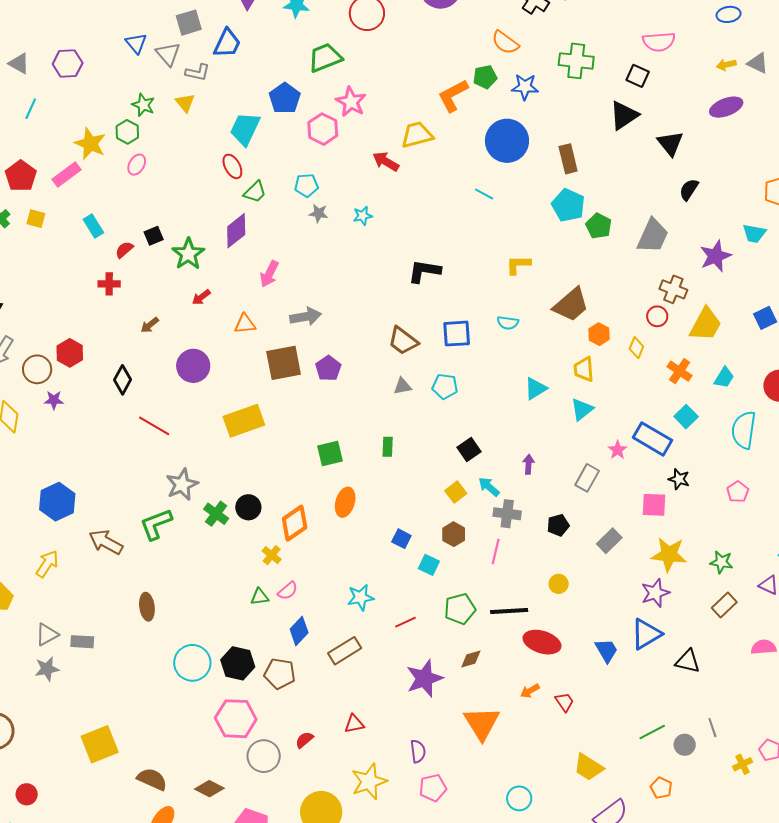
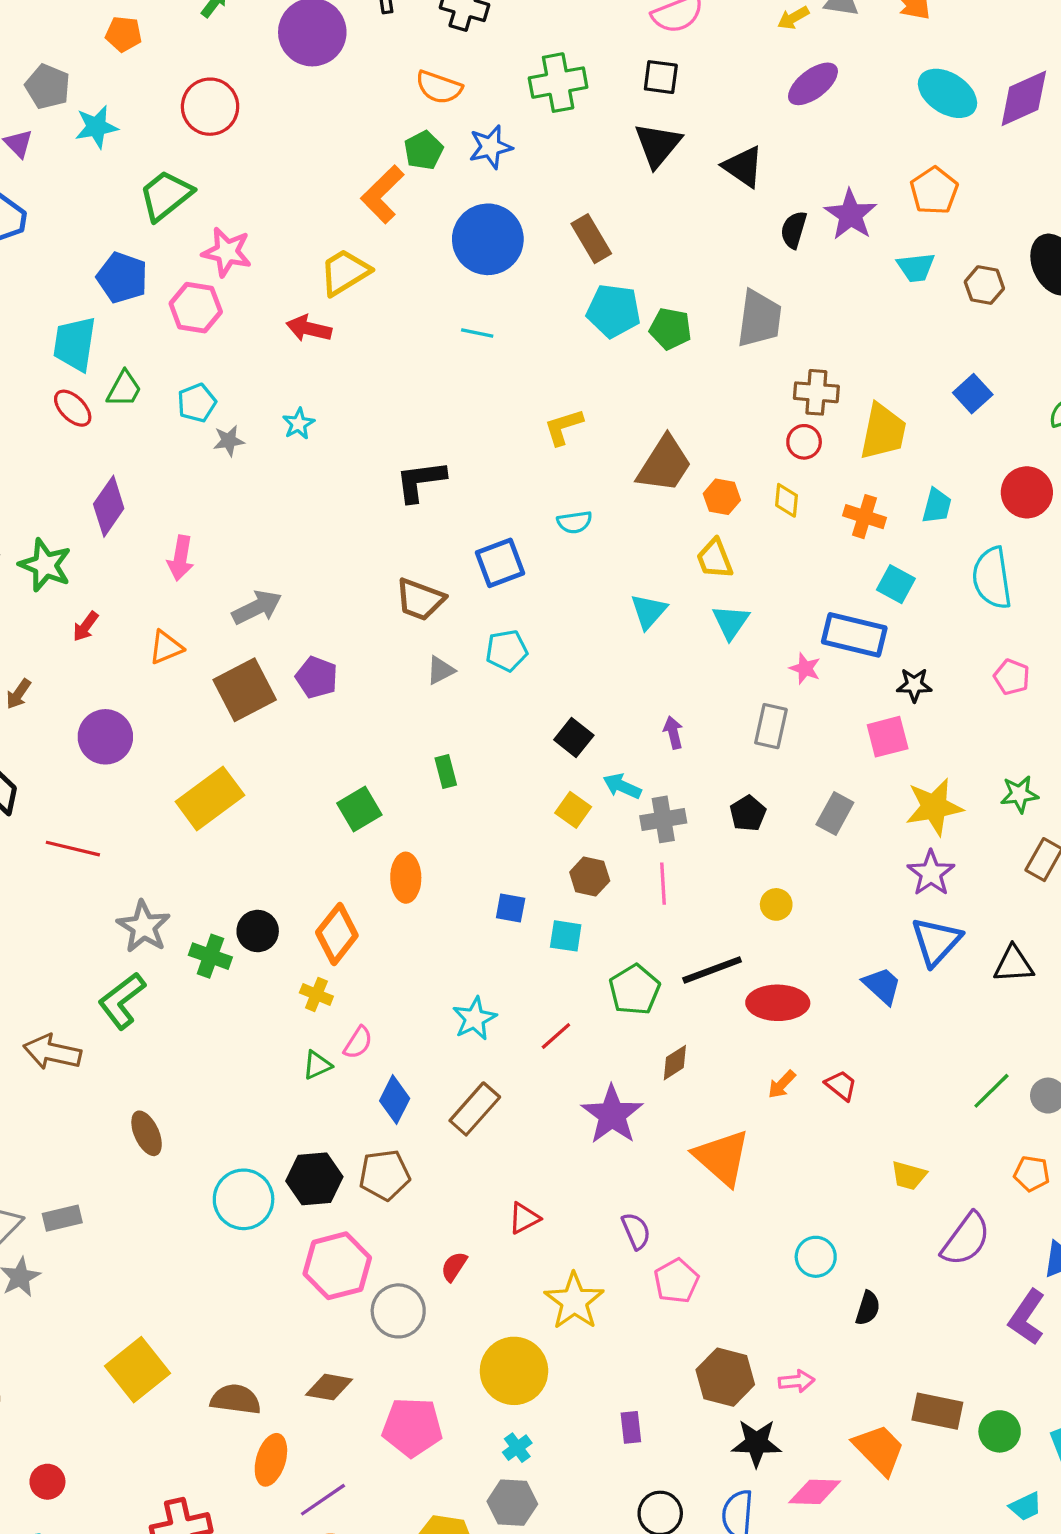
green trapezoid: (255, 192) -> (124, 389), moved
purple star: (716, 256) -> (851, 215), moved
yellow trapezoid: (588, 767) -> (909, 1175), size x0.7

